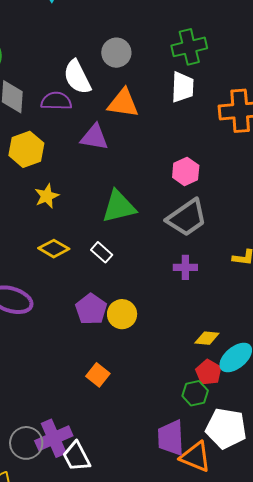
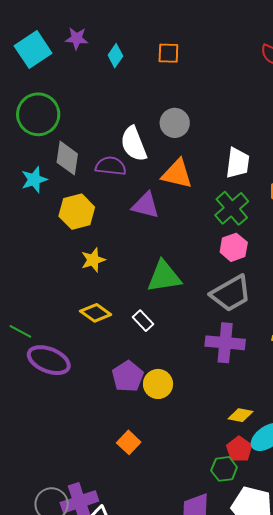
green cross: (189, 47) -> (232, 208), moved, turned -32
purple cross: (185, 267) -> (225, 343), size x1.6

